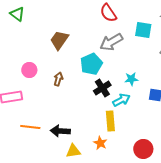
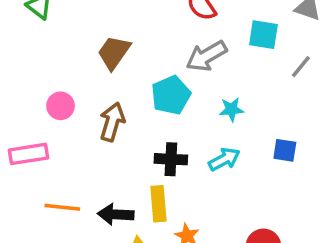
brown arrow: (58, 79) -> (112, 122), size x1.5
cyan star: (131, 79) -> (231, 109), moved
black cross: (102, 88) -> (171, 159), moved, turned 36
yellow rectangle: (110, 121) -> (158, 204), moved

